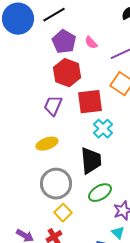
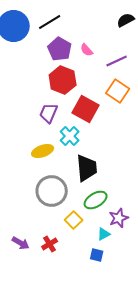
red square: (90, 102) -> (86, 109), turned 36
cyan cross: (103, 129) -> (70, 136), moved
yellow square: (63, 213) -> (74, 220), moved
cyan triangle: (118, 233) -> (104, 234), moved, turned 48

